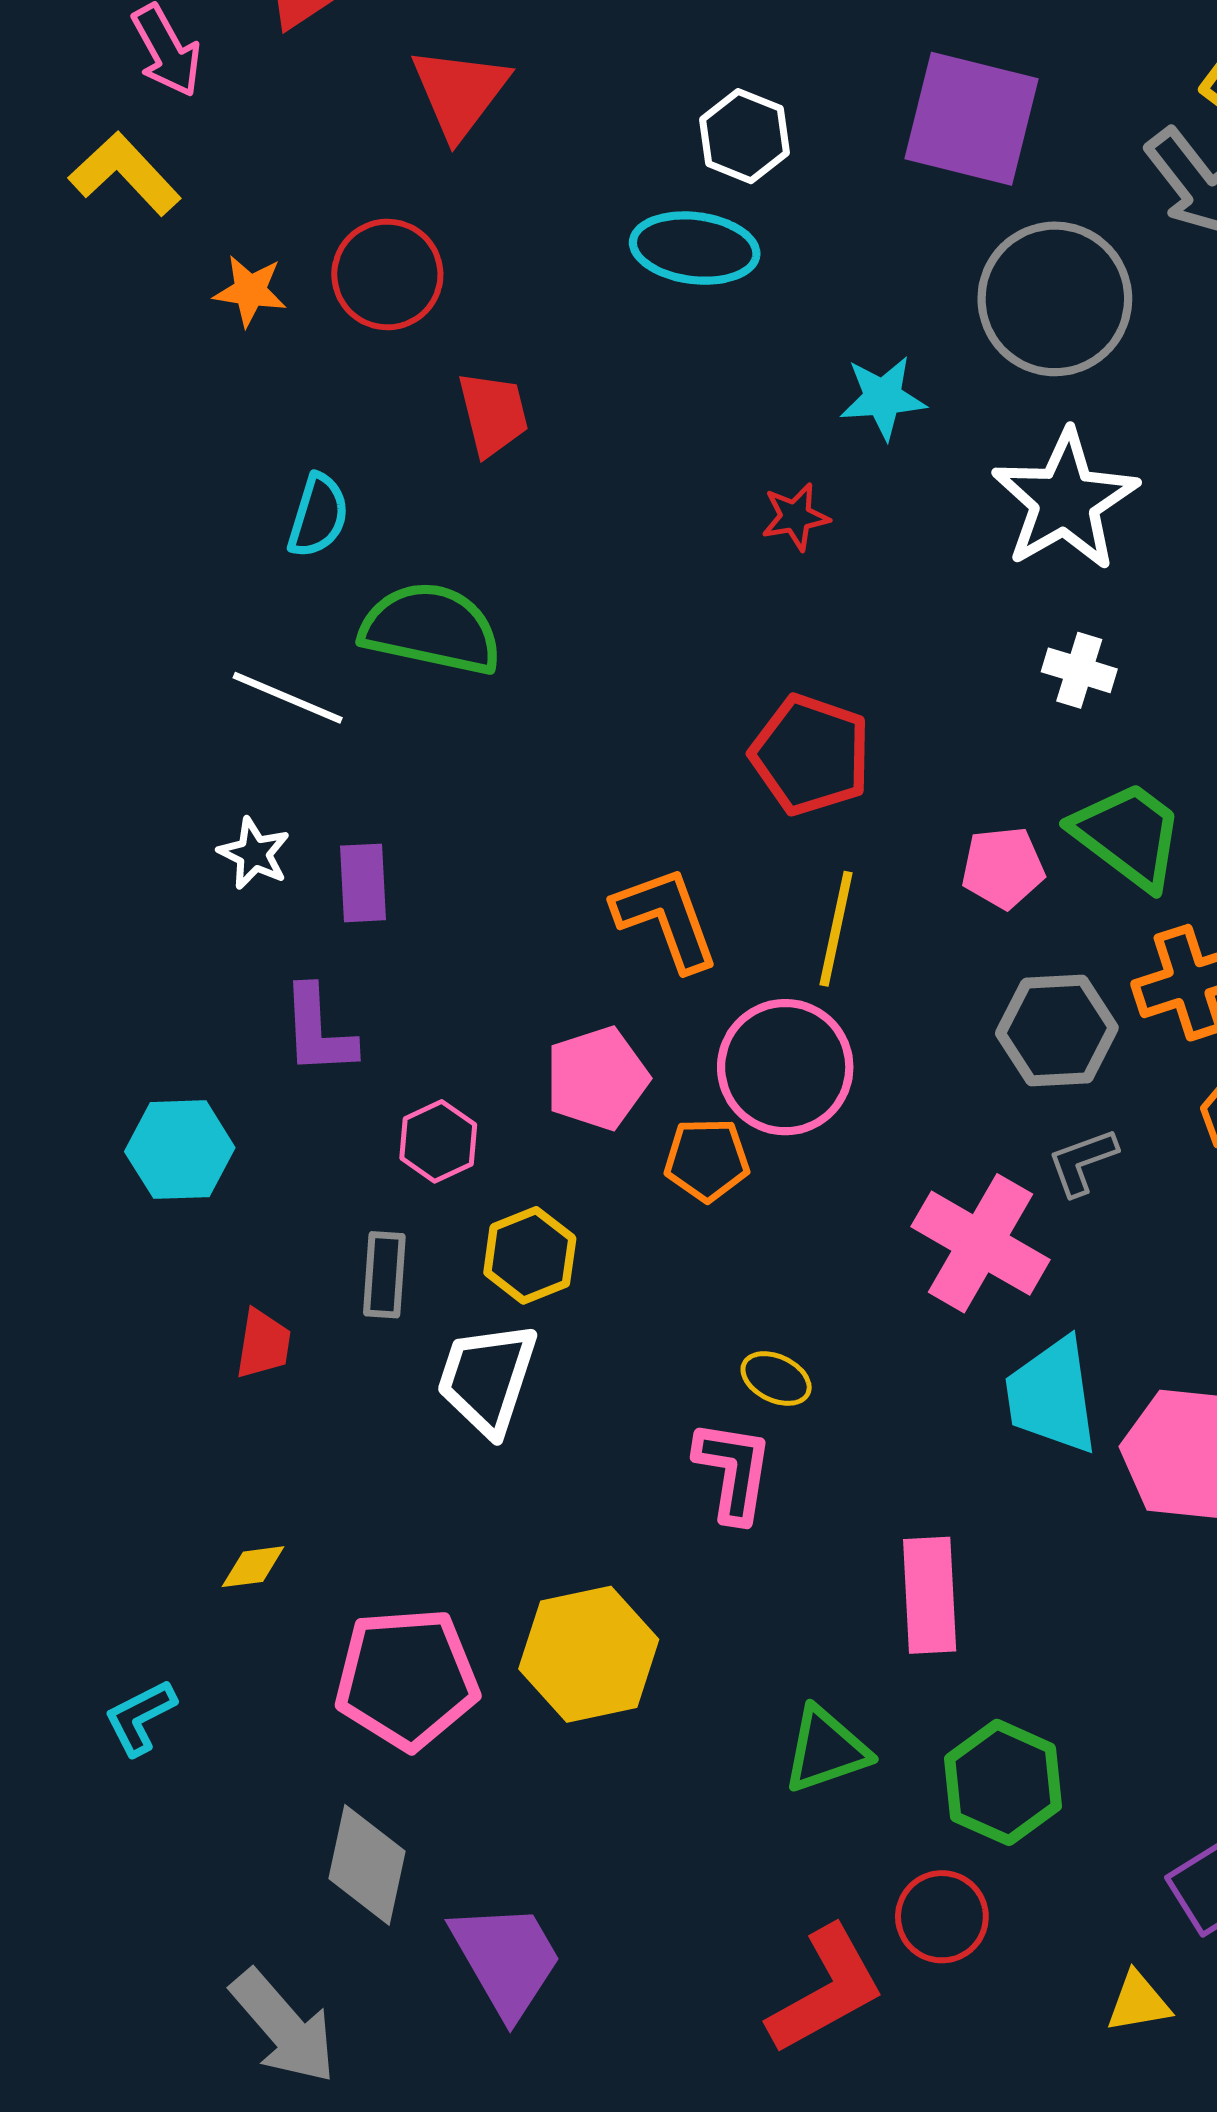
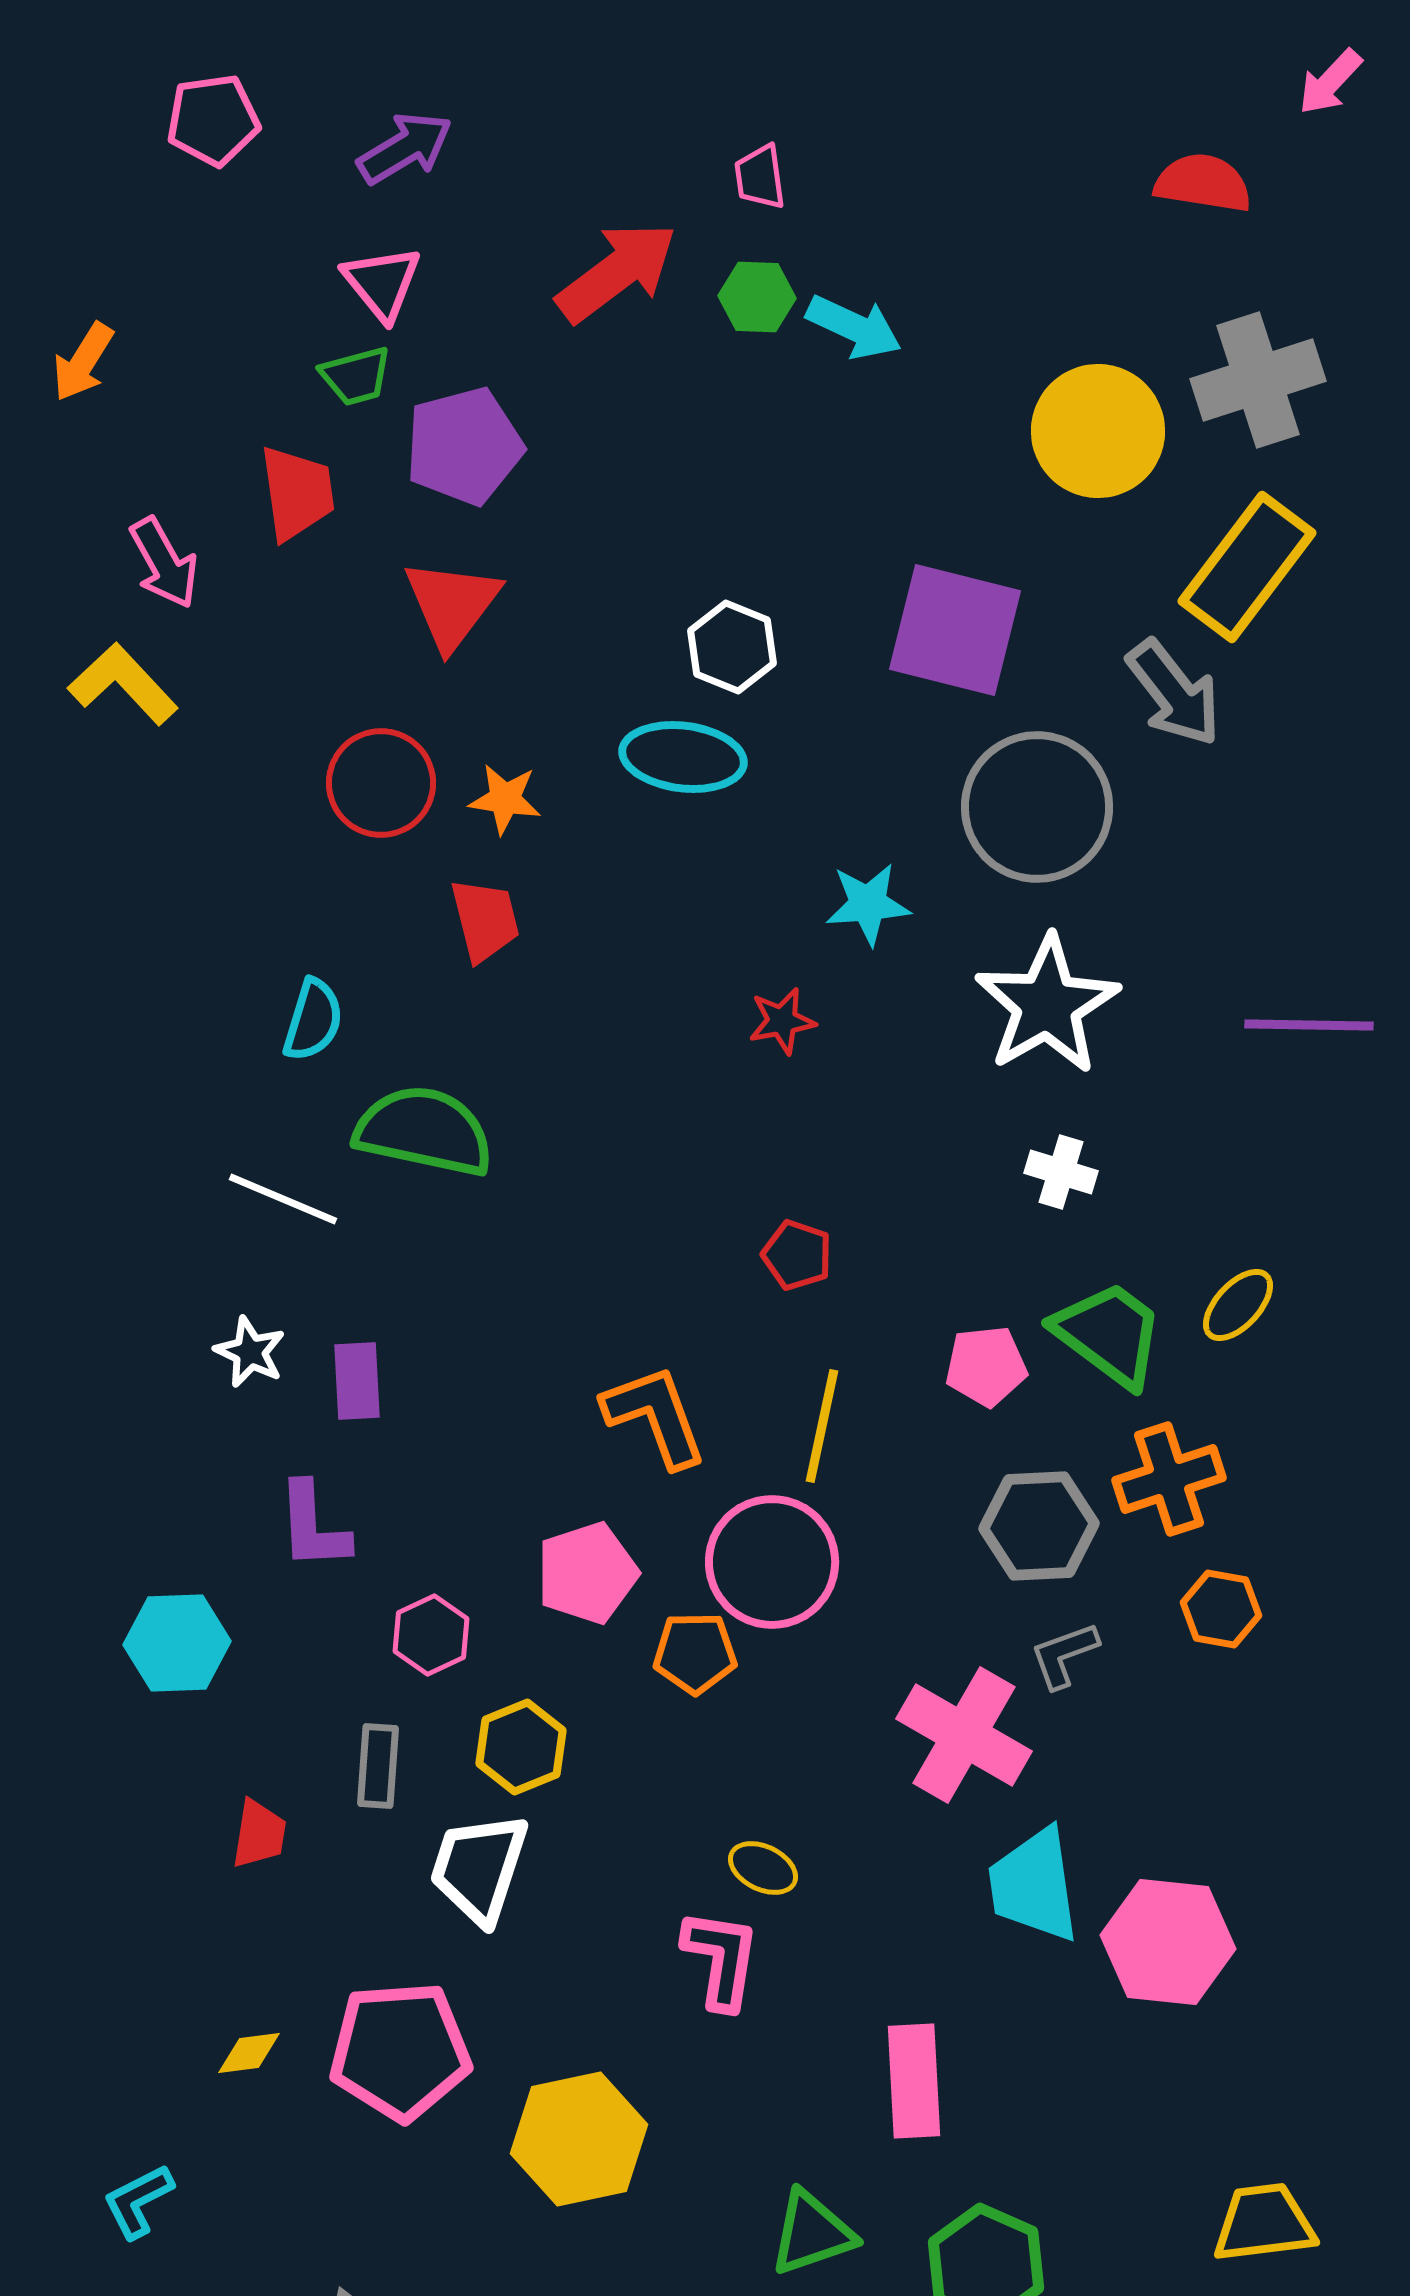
orange star: (250, 291) -> (505, 799), moved
red pentagon: (811, 755) -> (797, 1255), size x0.6
pink pentagon: (407, 1679) -> (400, 2051), moved

